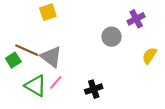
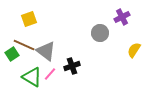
yellow square: (48, 12) -> (29, 19), moved
black cross: (94, 89) -> (72, 66), moved

